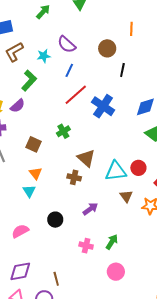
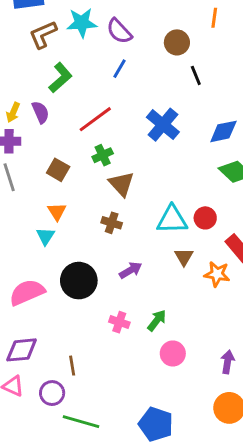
cyan star: (44, 56) -> (82, 23), moved, size x1.5
black line: (122, 70) -> (196, 75), turned -40
red line: (76, 95) -> (95, 119), moved
purple semicircle: (18, 106) -> (40, 112), turned -77
brown triangle: (86, 158) -> (122, 184), moved
black circle: (55, 220) -> (79, 281), size x1.6
pink semicircle: (20, 231) -> (27, 292), size x1.4
pink circle: (116, 272) -> (173, 353), moved

